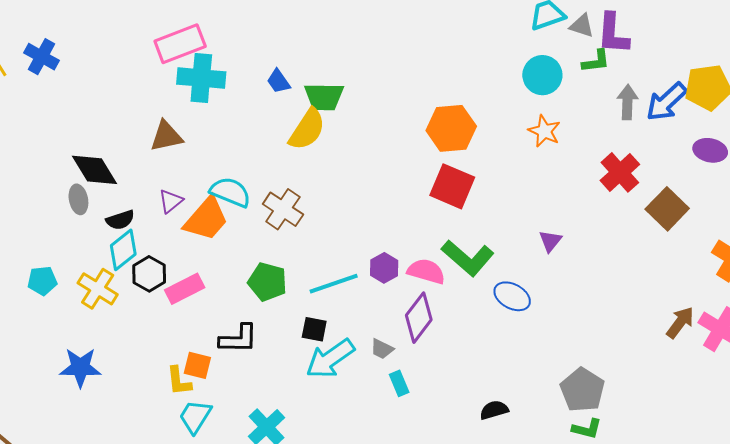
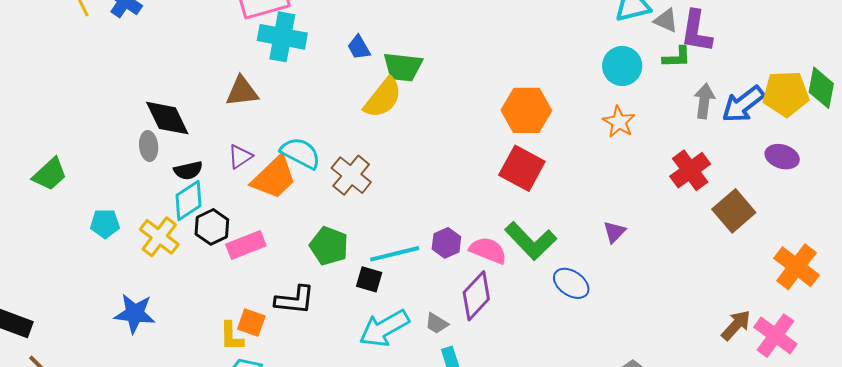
black square: (314, 329) -> (369, 279), moved

